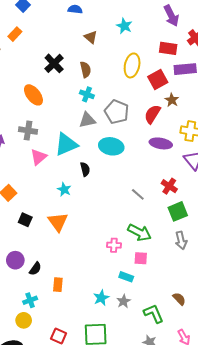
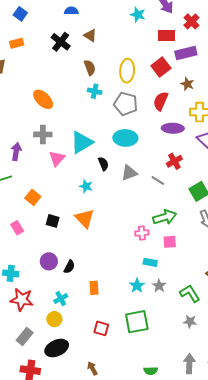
cyan star: (124, 26) -> (138, 15), moved
orange rectangle: (15, 34) -> (17, 43), turned 40
black cross: (54, 63) -> (61, 42), moved
yellow ellipse: (132, 65) -> (127, 71), moved
brown star: (172, 100) -> (187, 84), moved
gray triangle: (87, 120) -> (129, 173), moved
red cross: (169, 186) -> (174, 161), moved, turned 35
green arrow: (139, 232) -> (165, 217), turned -35
cyan rectangle: (126, 277) -> (150, 262), moved
orange rectangle: (58, 285) -> (94, 288), moved
cyan cross: (30, 300) -> (61, 299), moved
yellow circle: (24, 320) -> (54, 319), moved

